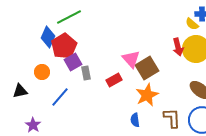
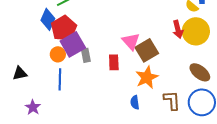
purple square: (73, 62) -> (73, 44), size x1.4
orange circle: (42, 72) -> (58, 54), moved
red rectangle: (114, 80) -> (114, 62), turned -63
blue line: (60, 97) -> (60, 79), turned -40

